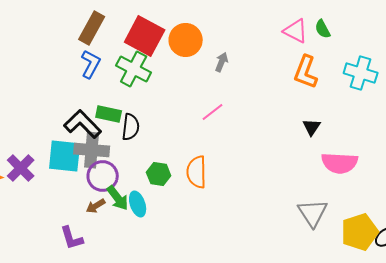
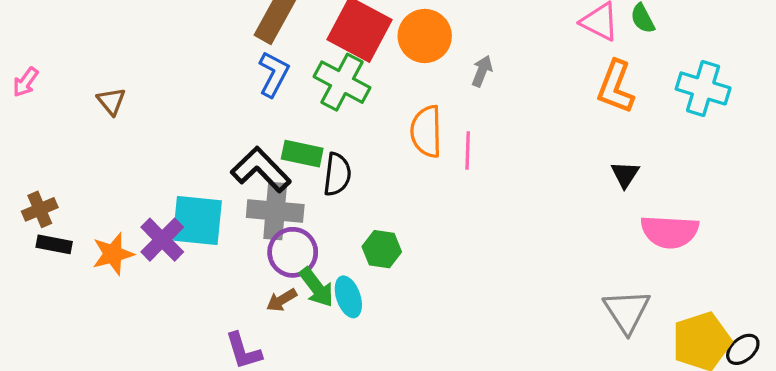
pink line: (213, 112) -> (468, 151), turned -50
cyan square: (65, 156) -> (197, 221), moved
orange semicircle: (197, 172) -> (426, 131), moved

